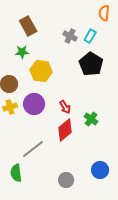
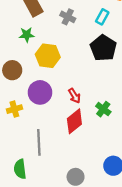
gray cross: (70, 36) -> (68, 17), moved
yellow cross: (10, 107) -> (14, 109), moved
gray line: (33, 149) -> (39, 142), turned -55

